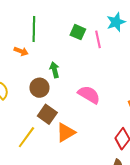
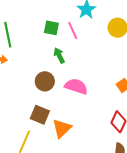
green arrow: (55, 70) -> (59, 55), moved
brown circle: (39, 88) -> (45, 81), moved

